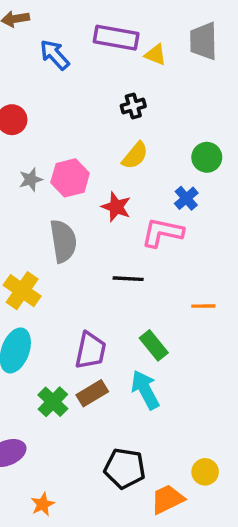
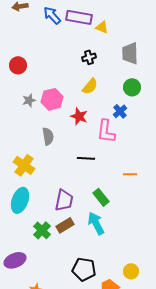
gray trapezoid: (203, 41) -> (130, 53), moved
blue arrow: (55, 55) -> (52, 15), moved
pink L-shape: (162, 233) -> (106, 131), turned -95
gray semicircle: (63, 241) -> (48, 136), size x0.7

